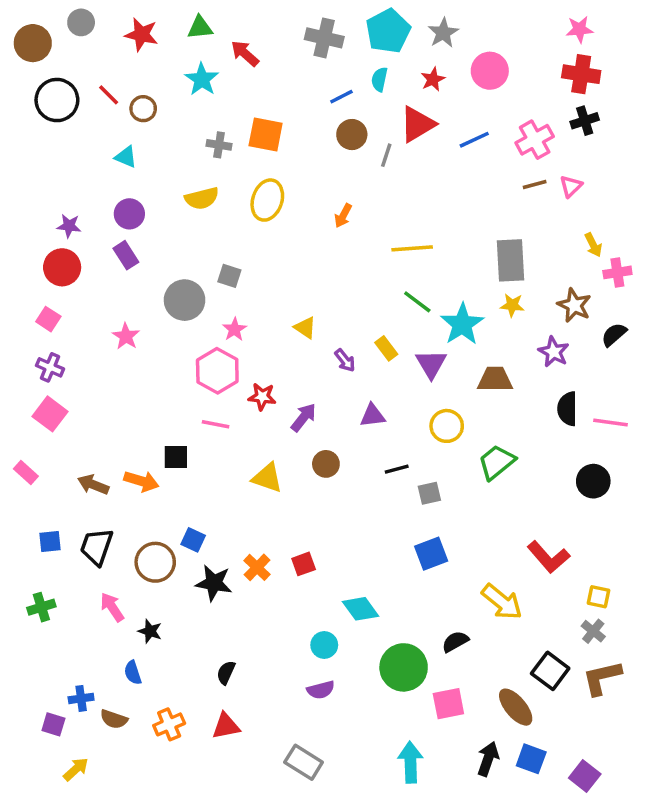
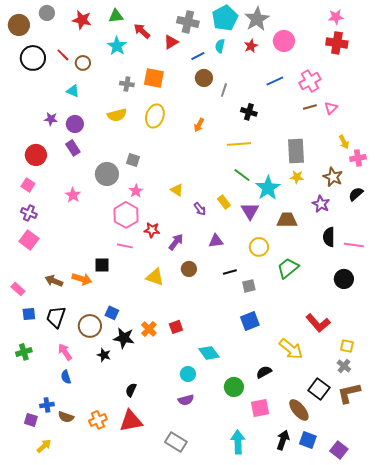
gray star: (443, 33) -> (257, 19), size x1.4
black cross: (585, 121) -> (249, 112), moved, turned 35
red triangle: (417, 124) -> (171, 42), moved, size x0.7
purple star: (69, 226) -> (51, 119), moved
pink rectangle: (26, 473) -> (18, 289), moved
black star: (150, 631) -> (104, 355), moved
green circle: (404, 667) -> (234, 387), size x0.7
blue semicircle: (133, 673) -> (66, 377), moved
red triangle: (226, 726) -> (131, 421), size x1.4

